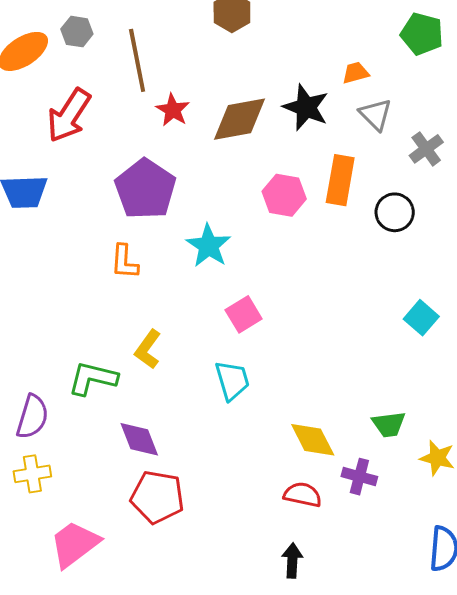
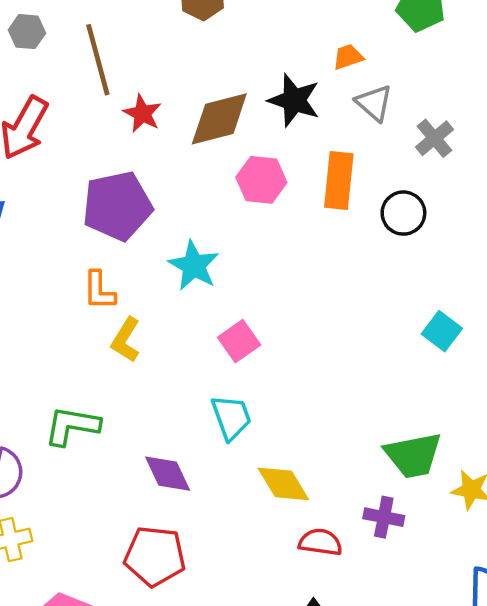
purple pentagon: (145, 189) -> (117, 206), turned 30
pink hexagon: (284, 195) -> (261, 180), moved
yellow L-shape: (148, 349) -> (126, 340), moved
green trapezoid: (389, 424) -> (413, 455), size x1.5
purple diamond: (139, 439) -> (168, 474), moved
yellow diamond: (313, 440) -> (283, 484), moved

